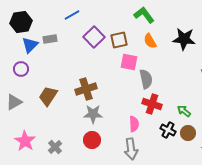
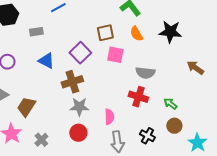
purple square: (94, 37) -> (80, 53), moved
blue triangle: (30, 45) -> (46, 61), moved, turned -48
gray semicircle: (146, 79) -> (145, 73), moved, turned 108
brown trapezoid: (48, 96) -> (26, 107), moved
pink semicircle: (134, 124) -> (109, 117), moved
black cross: (168, 130) -> (147, 136), moved

